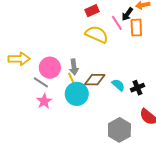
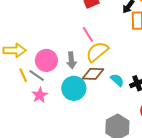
pink line: (117, 23) -> (88, 34), moved
yellow semicircle: (97, 34) -> (97, 52), moved, turned -65
yellow line: (72, 79) -> (23, 75), moved

